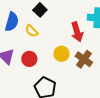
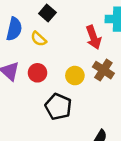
yellow circle: (61, 54) -> (75, 76), moved

